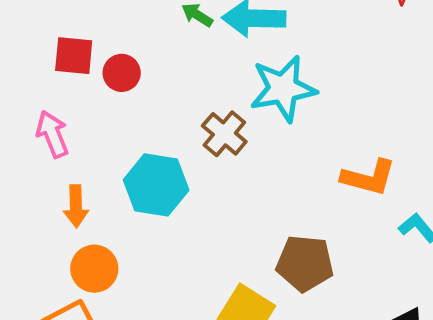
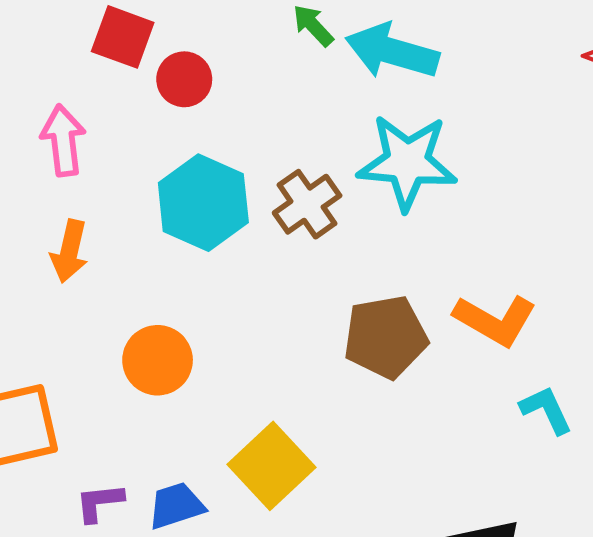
cyan hexagon: (156, 185) -> (203, 203), moved
brown pentagon: (305, 263) -> (385, 337), moved, turned -30
orange circle: (94, 269) -> (158, 360), moved

